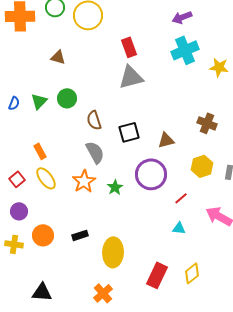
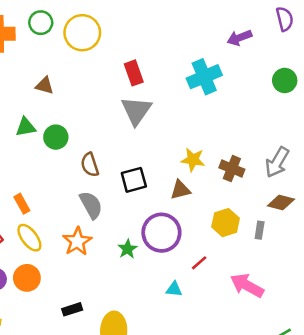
purple arrow: (182, 17) -> (239, 38), moved
yellow star: (219, 67) -> (193, 160), moved
gray triangle: (131, 77) -> (136, 111), turned -40
green triangle: (39, 101) -> (26, 127), moved, turned 36
green star: (115, 187) -> (128, 249), moved
cyan triangle: (179, 228) -> (174, 289), moved
orange circle: (43, 235) -> (27, 278), moved

